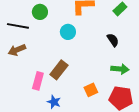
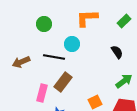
black line: (18, 26) -> (54, 57), moved
green arrow: (120, 69) -> (124, 81), turned -42

